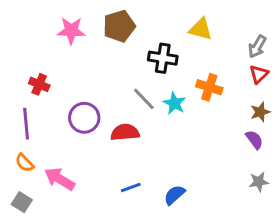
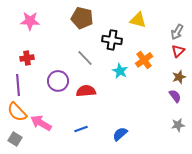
brown pentagon: (119, 26) -> (82, 18), turned 30
pink star: (71, 31) -> (30, 21), moved
red cross: (39, 84) -> (27, 58), turned -32
orange cross: (209, 87) -> (144, 60), turned 36
gray line: (144, 99) -> (85, 58), moved
orange semicircle: (25, 163) -> (17, 112), size x1.5
blue line: (131, 188) -> (81, 129), moved

